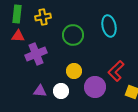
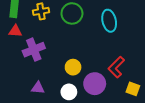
green circle: (73, 35) -> (72, 13), moved
white circle: (61, 91) -> (69, 92), moved

